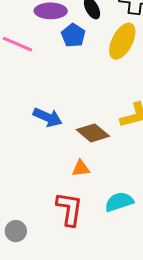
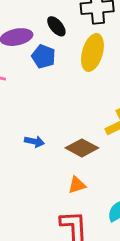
blue arrow: (48, 117) -> (34, 142), size x0.7

